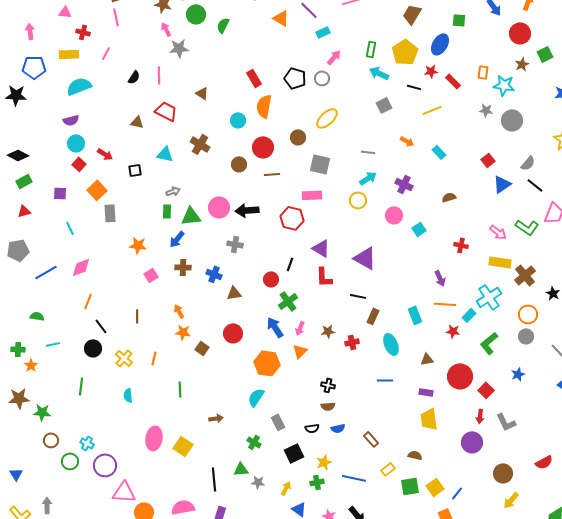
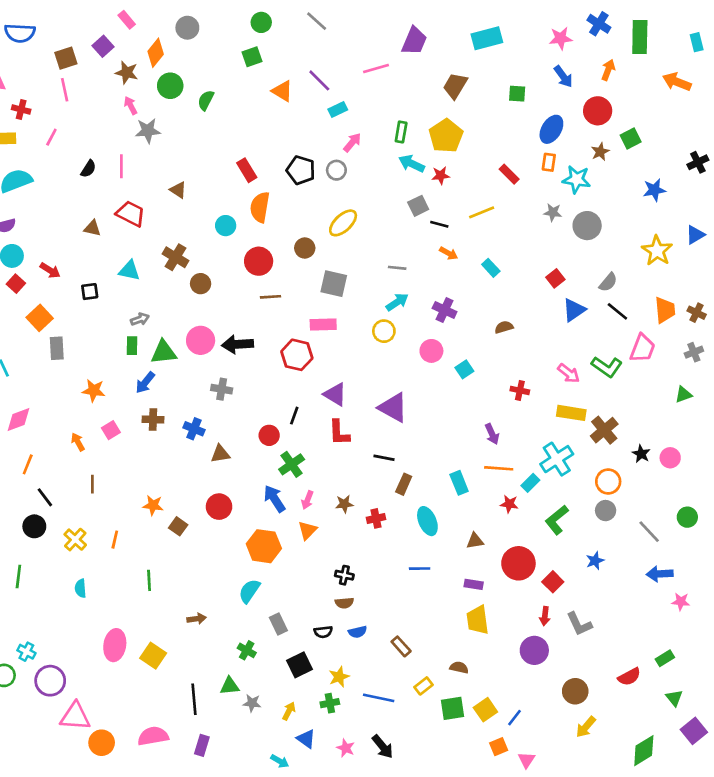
blue ellipse: (440, 44) -> (551, 129), moved
red star: (431, 71) -> (441, 175), moved
black line: (414, 87) -> (439, 224), moved
brown circle: (239, 164) -> (201, 284), moved
orange arrow: (179, 311) -> (78, 442), moved

